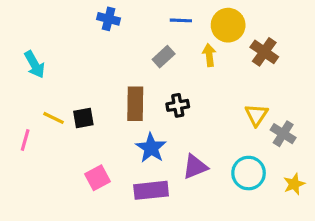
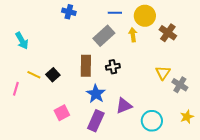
gray rectangle: (164, 57) -> (104, 36), size x1.5
black square: (83, 118) -> (53, 75), turned -32
cyan circle: (249, 173) -> (152, 121), moved
purple rectangle: (151, 190) -> (96, 121), turned -60

